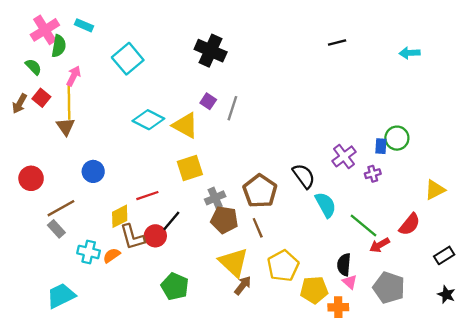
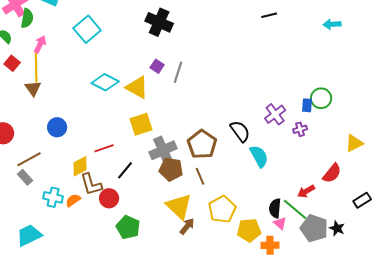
gray cross: (215, 198) -> (163, 150), size x1.5
green line: (364, 226) -> (295, 209), moved
red circle: (155, 236) -> (109, 198), moved
black star: (446, 295) -> (337, 228), moved

